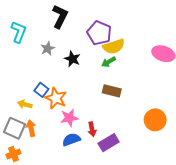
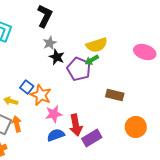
purple pentagon: (99, 33) -> (79, 69), moved
gray star: (48, 49) -> (50, 43), moved
brown rectangle: (112, 91) -> (115, 95), moved
orange circle: (155, 120) -> (136, 127), moved
red arrow: (92, 129) -> (76, 125), size x1.5

